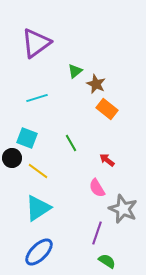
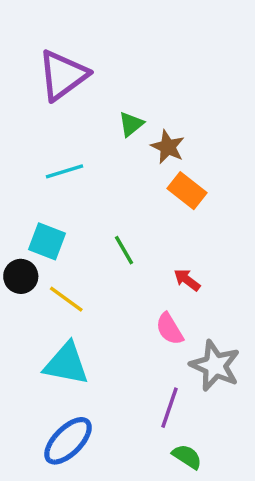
cyan triangle: (38, 208) -> (66, 364), turned 44

